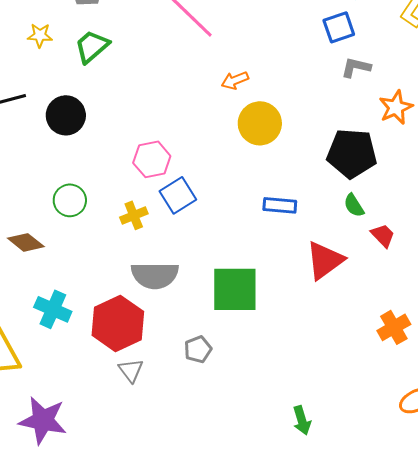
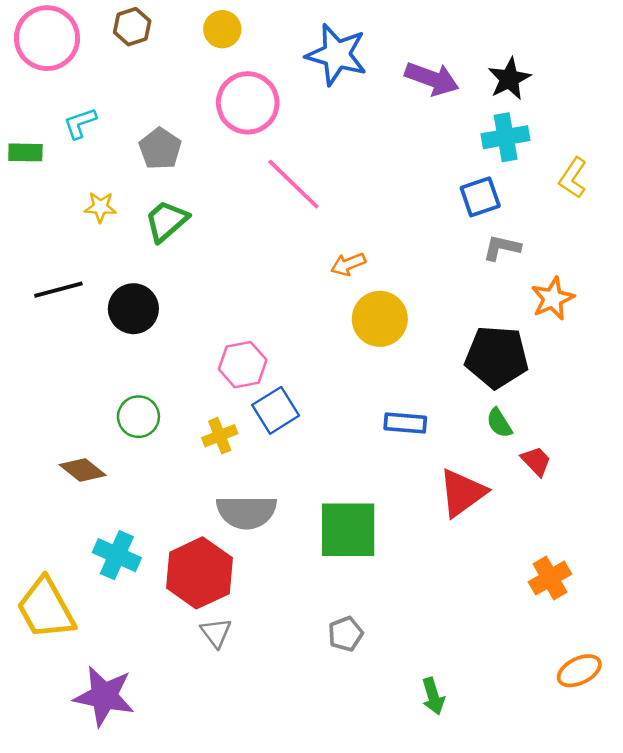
gray pentagon: (198, 349) -> (346, 634), moved

